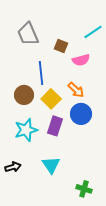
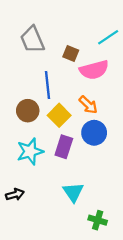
pink semicircle: (81, 60) -> (94, 70), size x1.4
cyan triangle: (51, 165) -> (73, 192), moved

